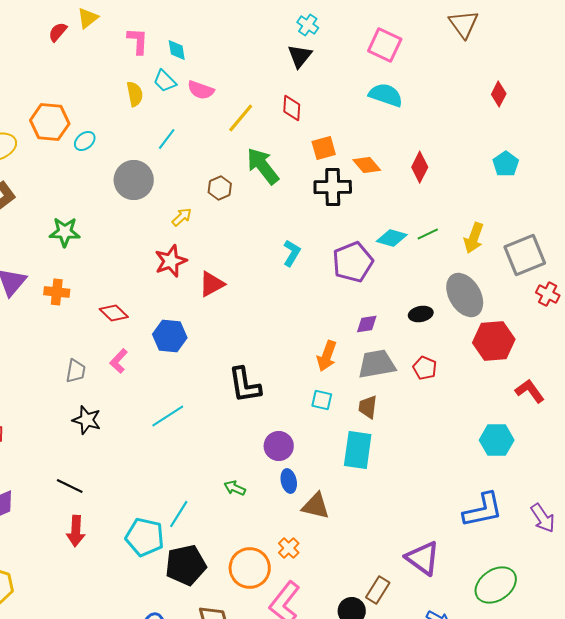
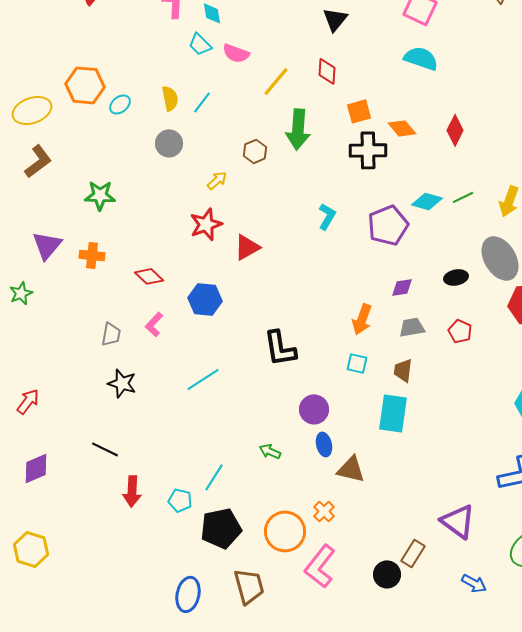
yellow semicircle: (135, 94) -> (170, 98), moved
green arrow: (263, 166) -> (298, 129), turned -138
gray circle: (134, 180) -> (169, 143), size x0.7
gray trapezoid: (377, 364) -> (412, 327), size x0.7
red arrow: (76, 531) -> (132, 491), moved
cyan pentagon: (145, 537) -> (180, 500), size x0.6

